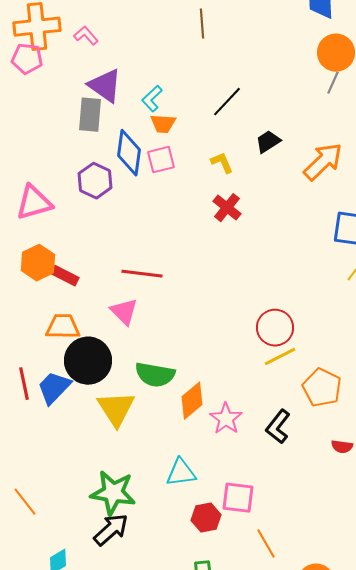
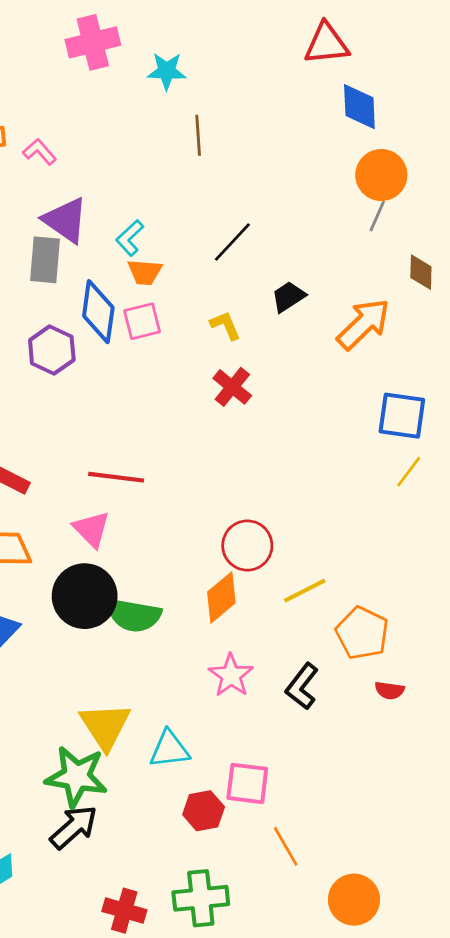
red circle: (275, 328) -> (247, 546), moved
black circle: (88, 361) -> (85, 596), moved
orange diamond: (192, 401) -> (221, 597), moved
yellow triangle: (116, 409) -> (105, 726), moved
red semicircle: (342, 447) -> (390, 690), moved

